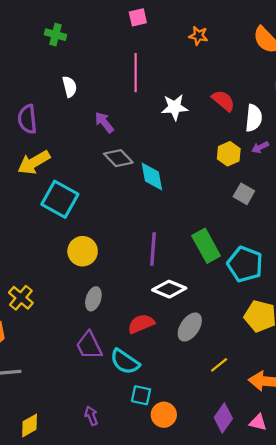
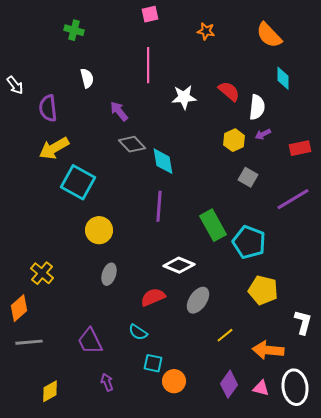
purple line: (153, 249) -> (159, 206), moved
purple trapezoid: (89, 345) -> (90, 341), moved
cyan semicircle: (125, 362) -> (138, 332), size x0.7

